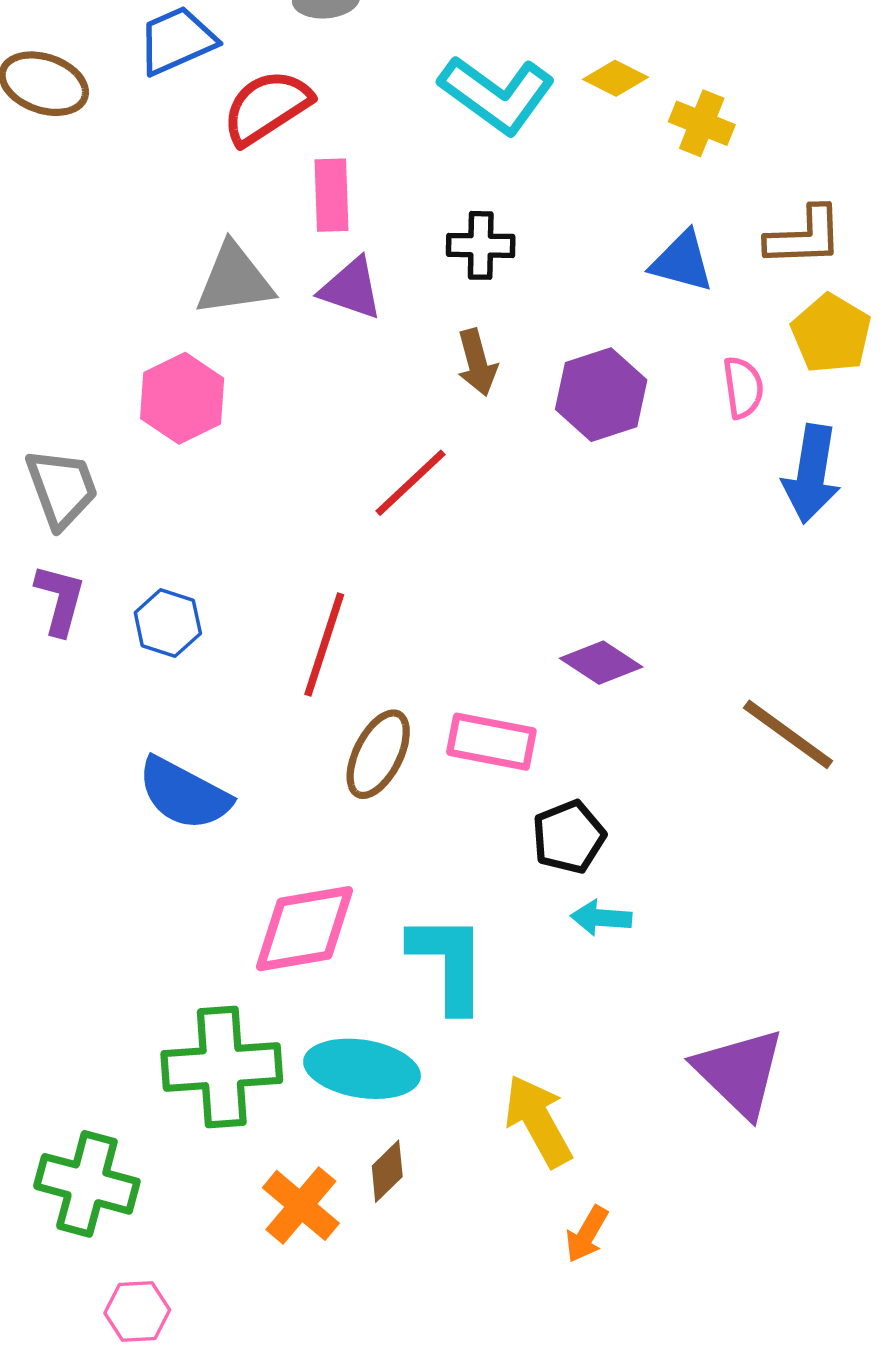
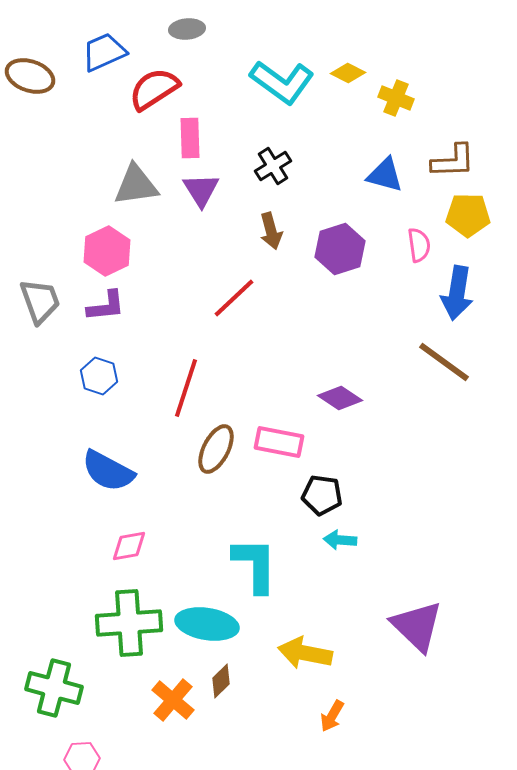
black cross: (481, 245) -> (273, 166), turned -33
purple triangle: (351, 289) -> (201, 190), turned 39
yellow pentagon: (831, 334) -> (468, 215), turned -30
purple L-shape: (60, 600) -> (106, 306), moved, turned 69
brown line: (788, 734) -> (444, 362), moved
black pentagon: (569, 837) -> (322, 495), turned 30
pink diamond: (304, 929) -> (129, 546), moved, size x0.6
yellow arrow: (538, 1121) -> (305, 653), turned -50

